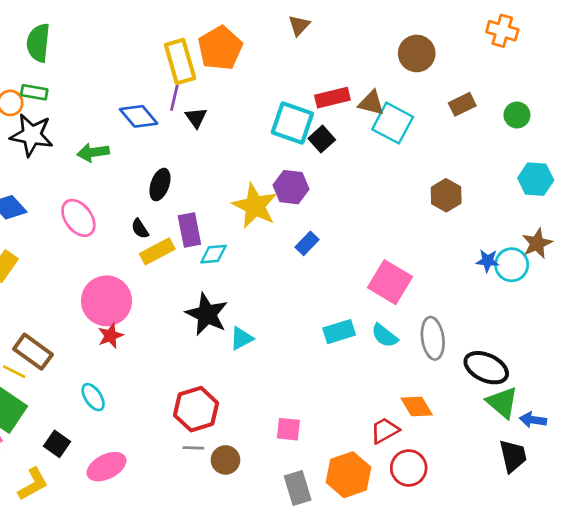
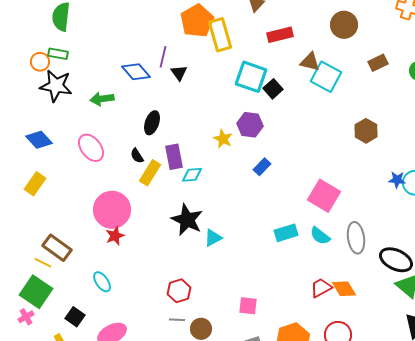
yellow rectangle: (180, 62) -> (220, 35), moved
red rectangle: (332, 98) -> (280, 35), moved
yellow star: (255, 206) -> (223, 139), size x0.6
yellow rectangle: (157, 251) -> (150, 173), turned -30
red hexagon: (196, 409) -> (179, 291), size x0.7
red trapezoid: (385, 431) -> (321, 288), moved

